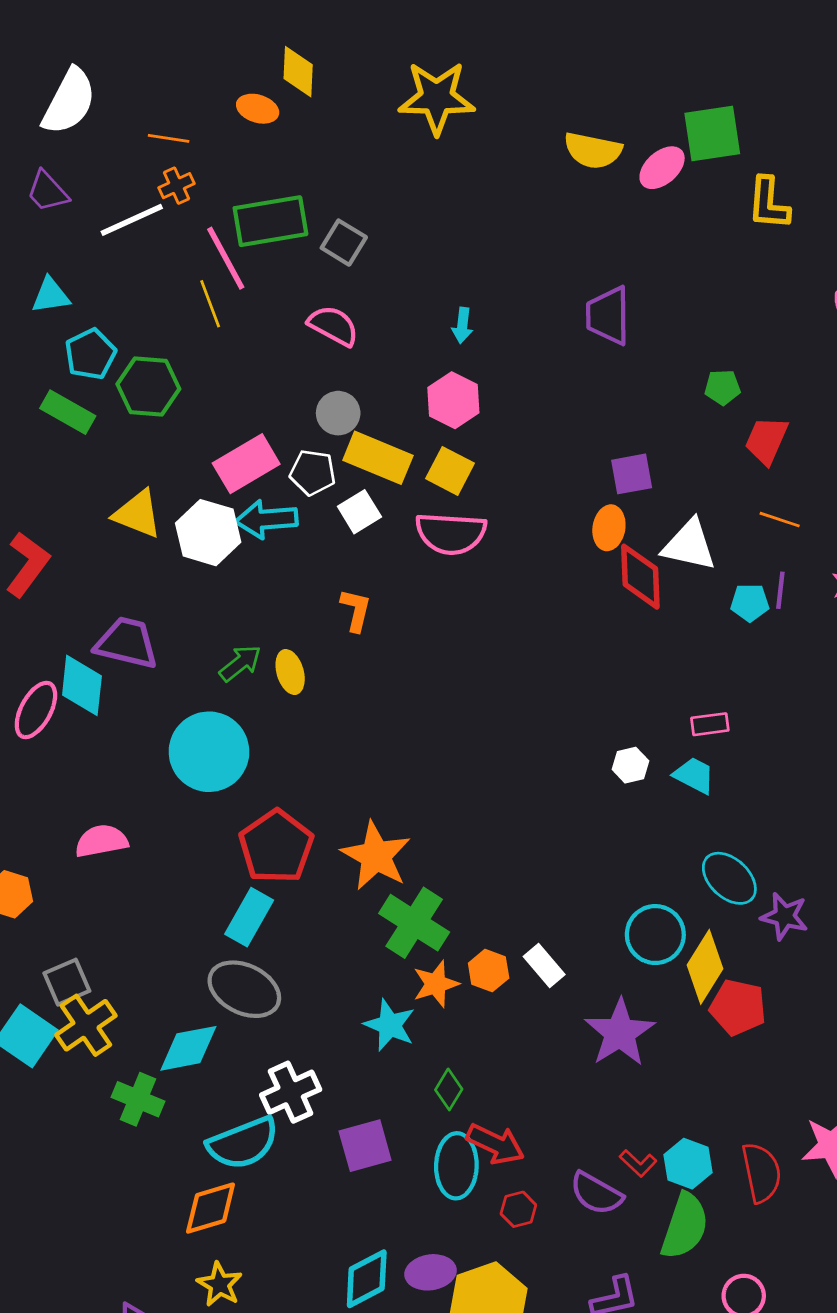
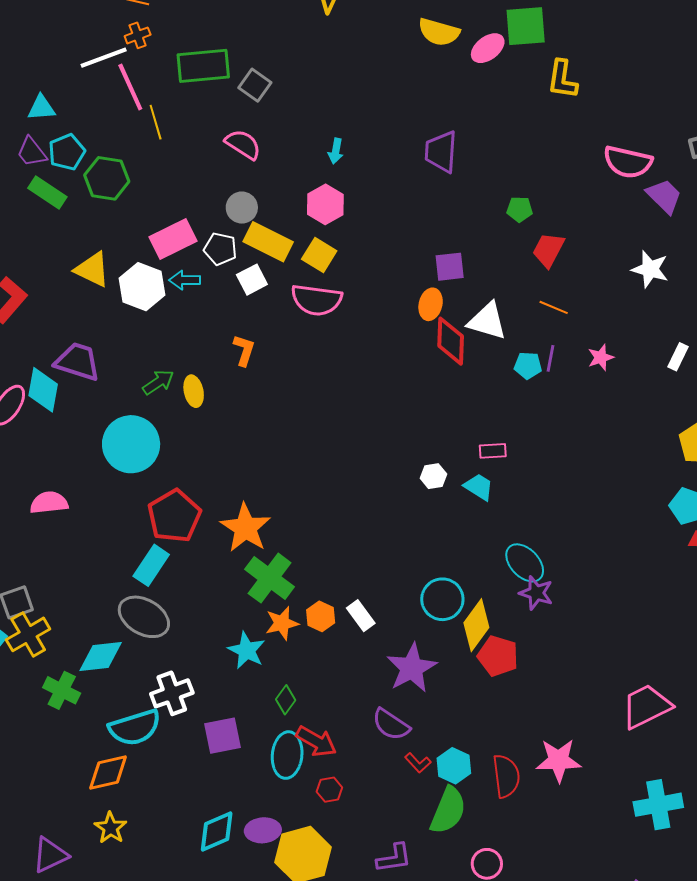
purple trapezoid: (47, 191) -> (32, 152), moved
pink line: (226, 258) -> (130, 87), moved
cyan arrow: (266, 519) -> (185, 280), size x0.7
cyan ellipse: (729, 878) -> (525, 563), moved
purple semicircle: (596, 1193) -> (391, 724), moved

